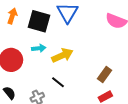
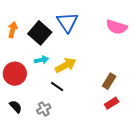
black square: (39, 21) -> (40, 33), turned 30
black line: (58, 82) -> (57, 87), moved

